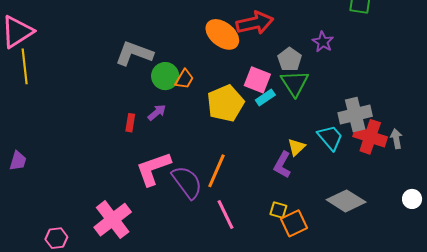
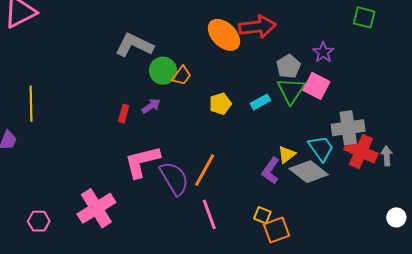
yellow line: (25, 66) -> (31, 104), moved
pink square: (257, 80) -> (316, 86), moved
yellow pentagon: (225, 103) -> (220, 104), size x0.6
gray diamond: (346, 201) -> (309, 172), moved

